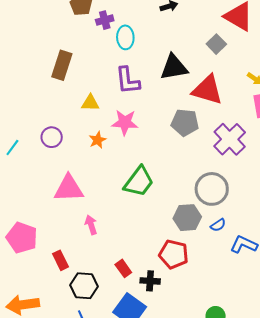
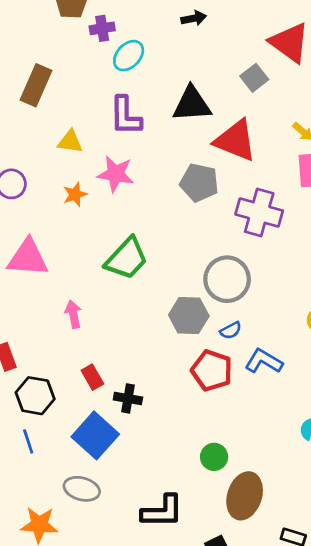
cyan ellipse: (125, 37) -> (129, 56), turned 40
purple cross: (230, 139) -> (259, 213), turned -36
pink arrow: (91, 225) -> (73, 314), moved
red pentagon: (174, 254) -> (212, 370), moved

